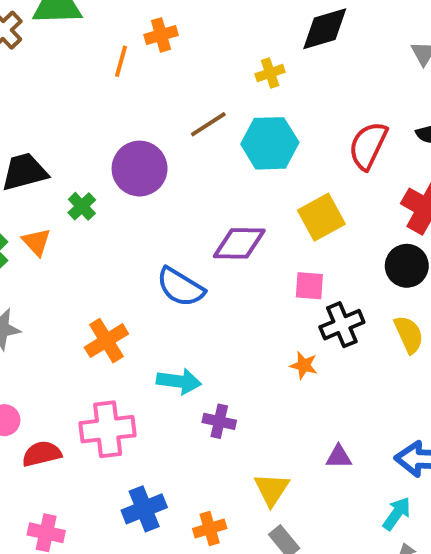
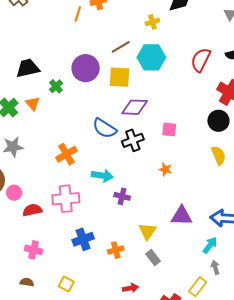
yellow square: (321, 217) -> (120, 77), moved, turned 30
black cross: (342, 325) -> (133, 140), moved
purple triangle: (339, 457) -> (182, 216), size x1.6

